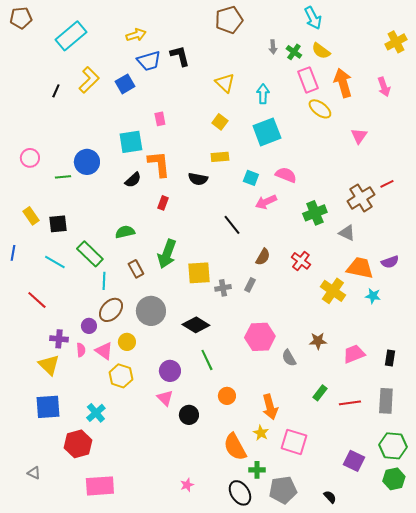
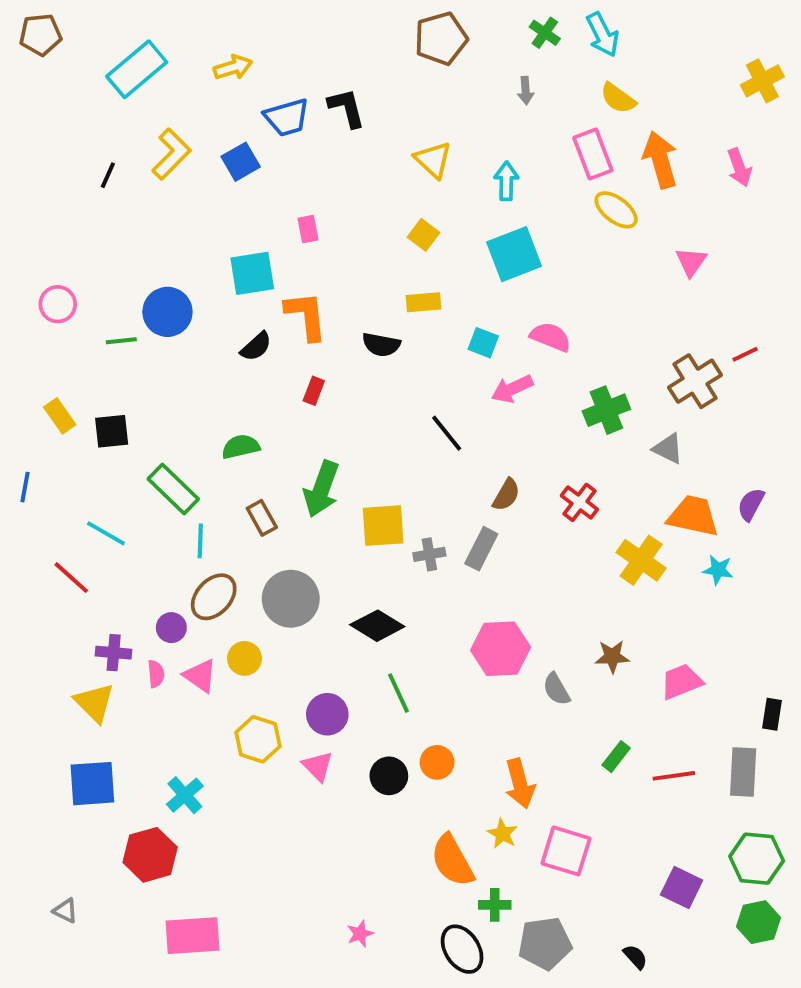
yellow arrow: (136, 35) -> (233, 67), moved
green cross: (294, 52) -> (545, 33), moved
cyan line: (55, 262) -> (106, 533), moved
purple semicircle: (390, 262) -> (751, 504), turned 138
gray rectangle: (250, 285) -> (481, 549), size x1.5
black rectangle: (390, 358) -> (772, 714), moved
yellow hexagon: (121, 376) -> (258, 739), moved
black circle: (189, 415) -> (389, 776), moved

